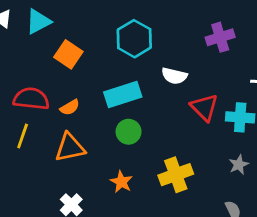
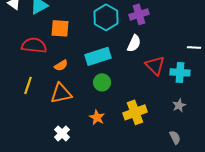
purple cross: (220, 37) -> (139, 14), moved
orange square: (68, 54) -> (60, 28), turned -30
white semicircle: (174, 76) -> (134, 43), turned -78
red semicircle: (31, 99) -> (34, 45), moved

